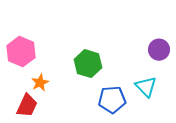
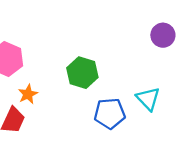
purple circle: (159, 50) -> (163, 35), moved

